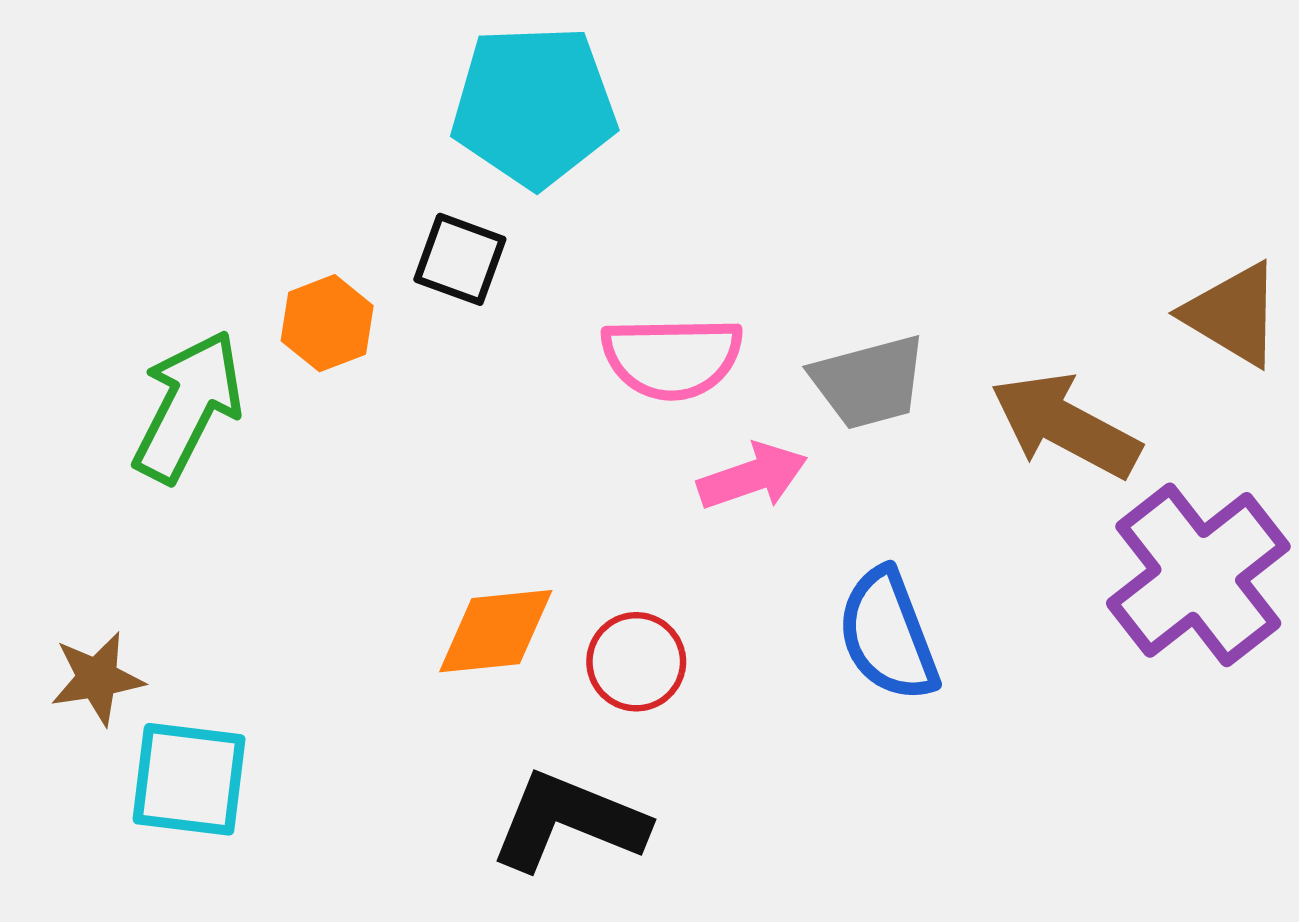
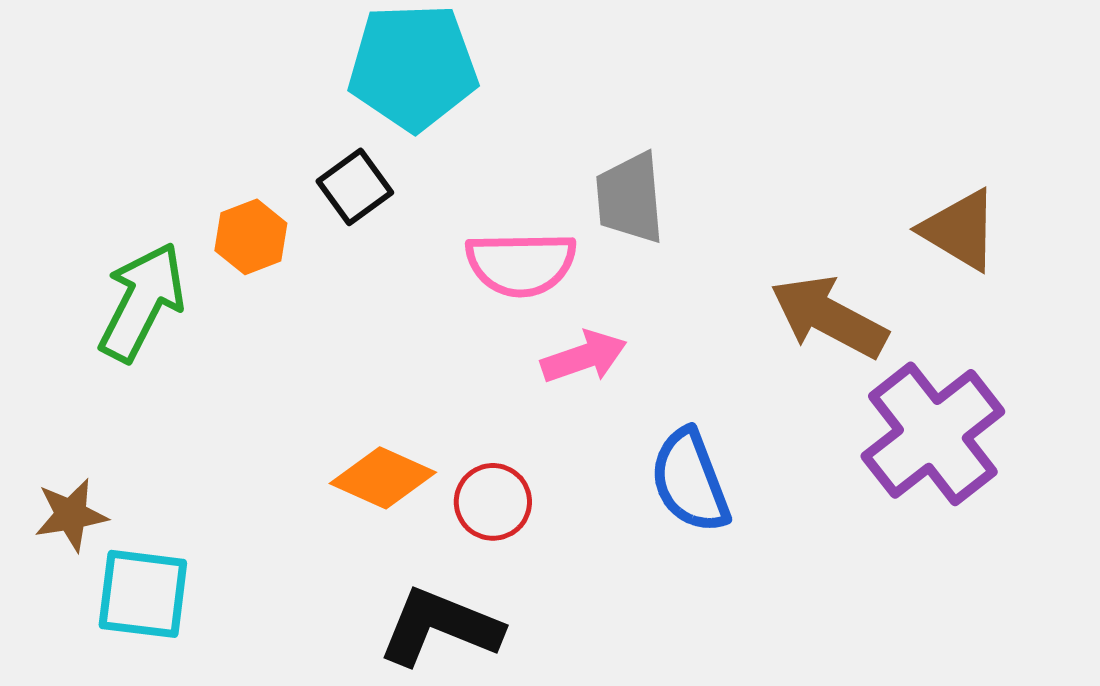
black square: (460, 259) -> (355, 187), turned 34
gray trapezoid: (869, 382) -> (630, 198), moved, turned 100
orange diamond: (496, 631) -> (383, 478), turned 30

